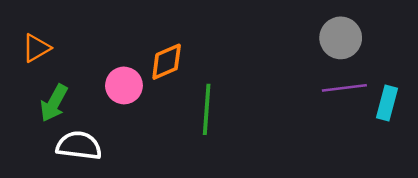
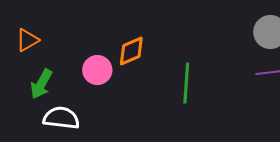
green line: (207, 109) -> (186, 83), moved

